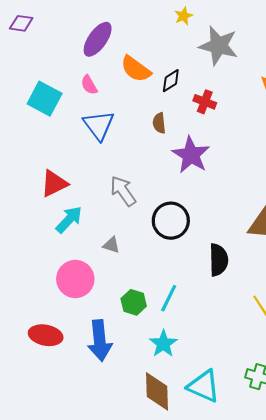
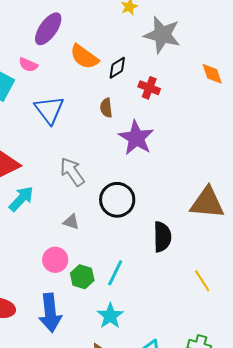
pink semicircle: (89, 85) -> (28, 65), moved, turned -36
gray triangle: (111, 245) -> (71, 222), moved
pink circle: (75, 279) -> (55, 260), moved, size x0.7

